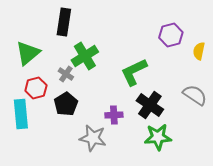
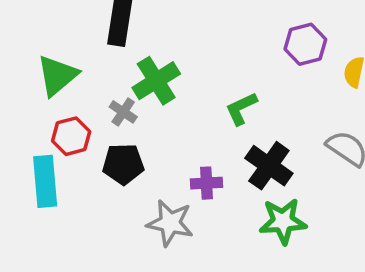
green L-shape: (134, 72) -> (241, 108), size x0.7
black pentagon: (66, 104) -> (123, 164), turned 30

